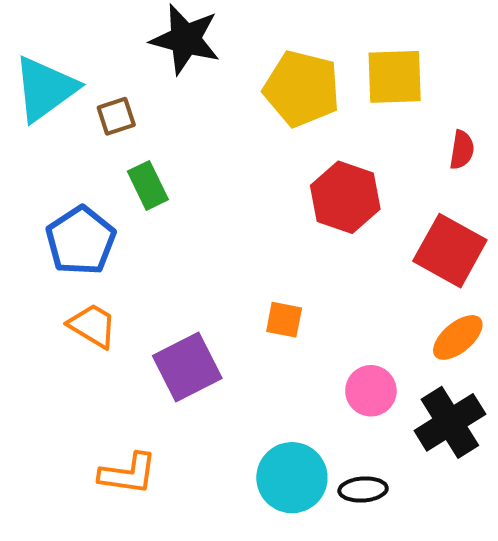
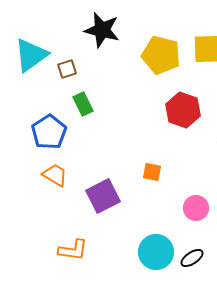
black ellipse: (363, 489) -> (192, 258), turned -30

